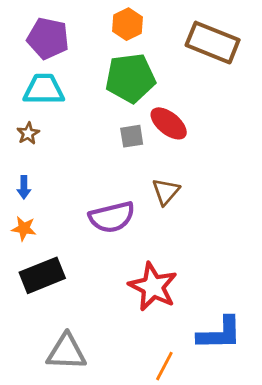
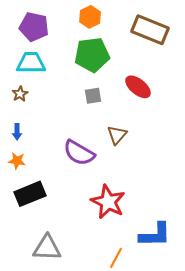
red ellipse: (169, 123) -> (138, 87), moved
purple semicircle: (112, 217) -> (79, 153), turned 44

